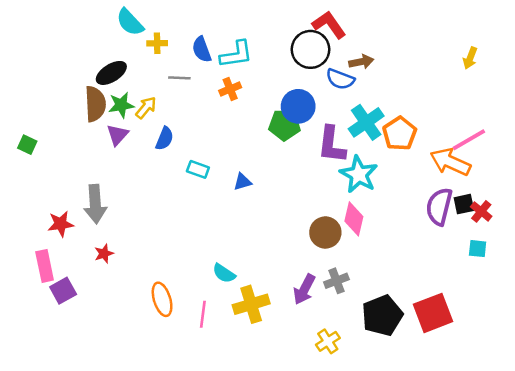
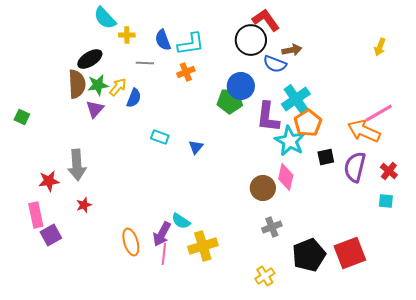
orange pentagon: (400, 134) -> (308, 123), moved
blue semicircle: (165, 138) -> (134, 98), moved
blue triangle: (242, 182) -> (196, 147), turned -35
black square: (464, 204) -> (326, 157), moved
purple arrow: (304, 289) -> (162, 234), moved

